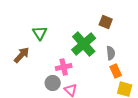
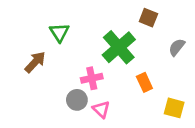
gray semicircle: (111, 53) -> (177, 47), moved, turned -136
orange rectangle: (116, 71) -> (144, 82), moved

